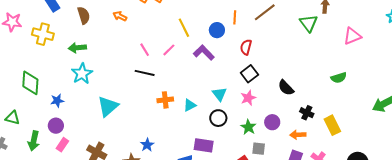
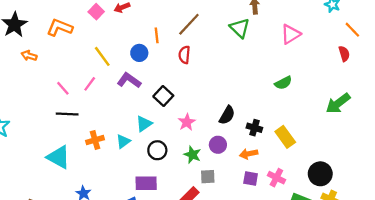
red semicircle: (246, 47) -> (184, 55), moved
black square: (249, 74) -> (163, 96), moved
black semicircle: (286, 88) -> (227, 115), moved, turned -96
cyan triangle: (219, 94) -> (144, 124), moved, turned 42
cyan triangle: (108, 106) -> (58, 157), moved, turned -40

